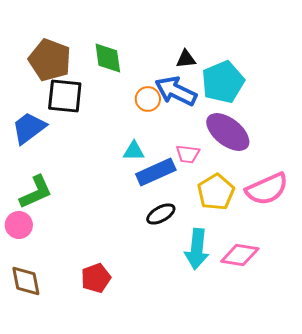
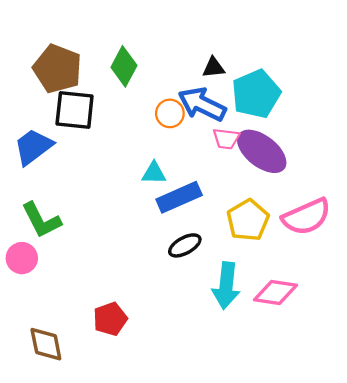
green diamond: (108, 58) -> (124, 66), turned 36
pink trapezoid: (188, 154) -> (226, 139), moved
green L-shape: (36, 192) -> (41, 220), turned 87
brown diamond: (26, 281) -> (46, 344), moved

